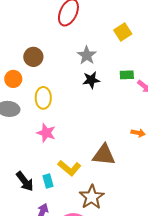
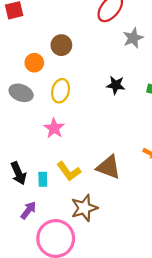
gray star: (87, 55) -> (133, 38), moved

